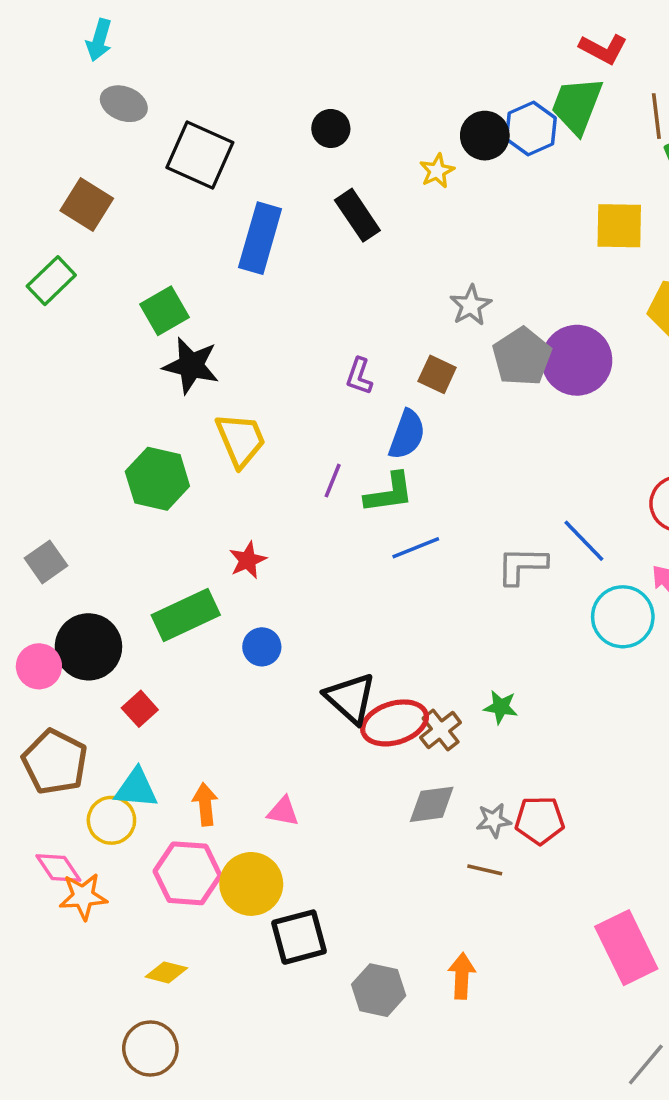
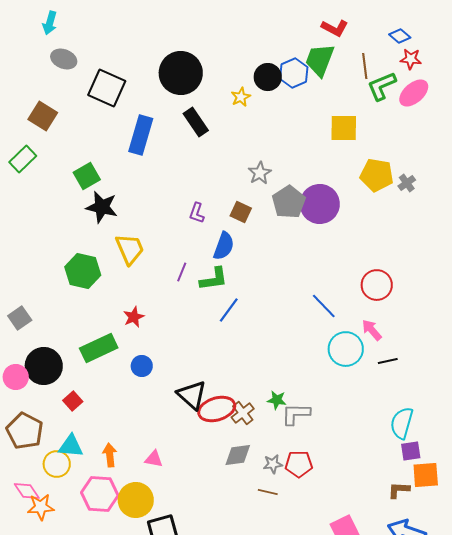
black circle: (331, 128) -> (181, 73), size x2.0
blue line: (416, 548) -> (229, 310), turned -32
gray L-shape: (522, 565) -> (296, 414), moved

